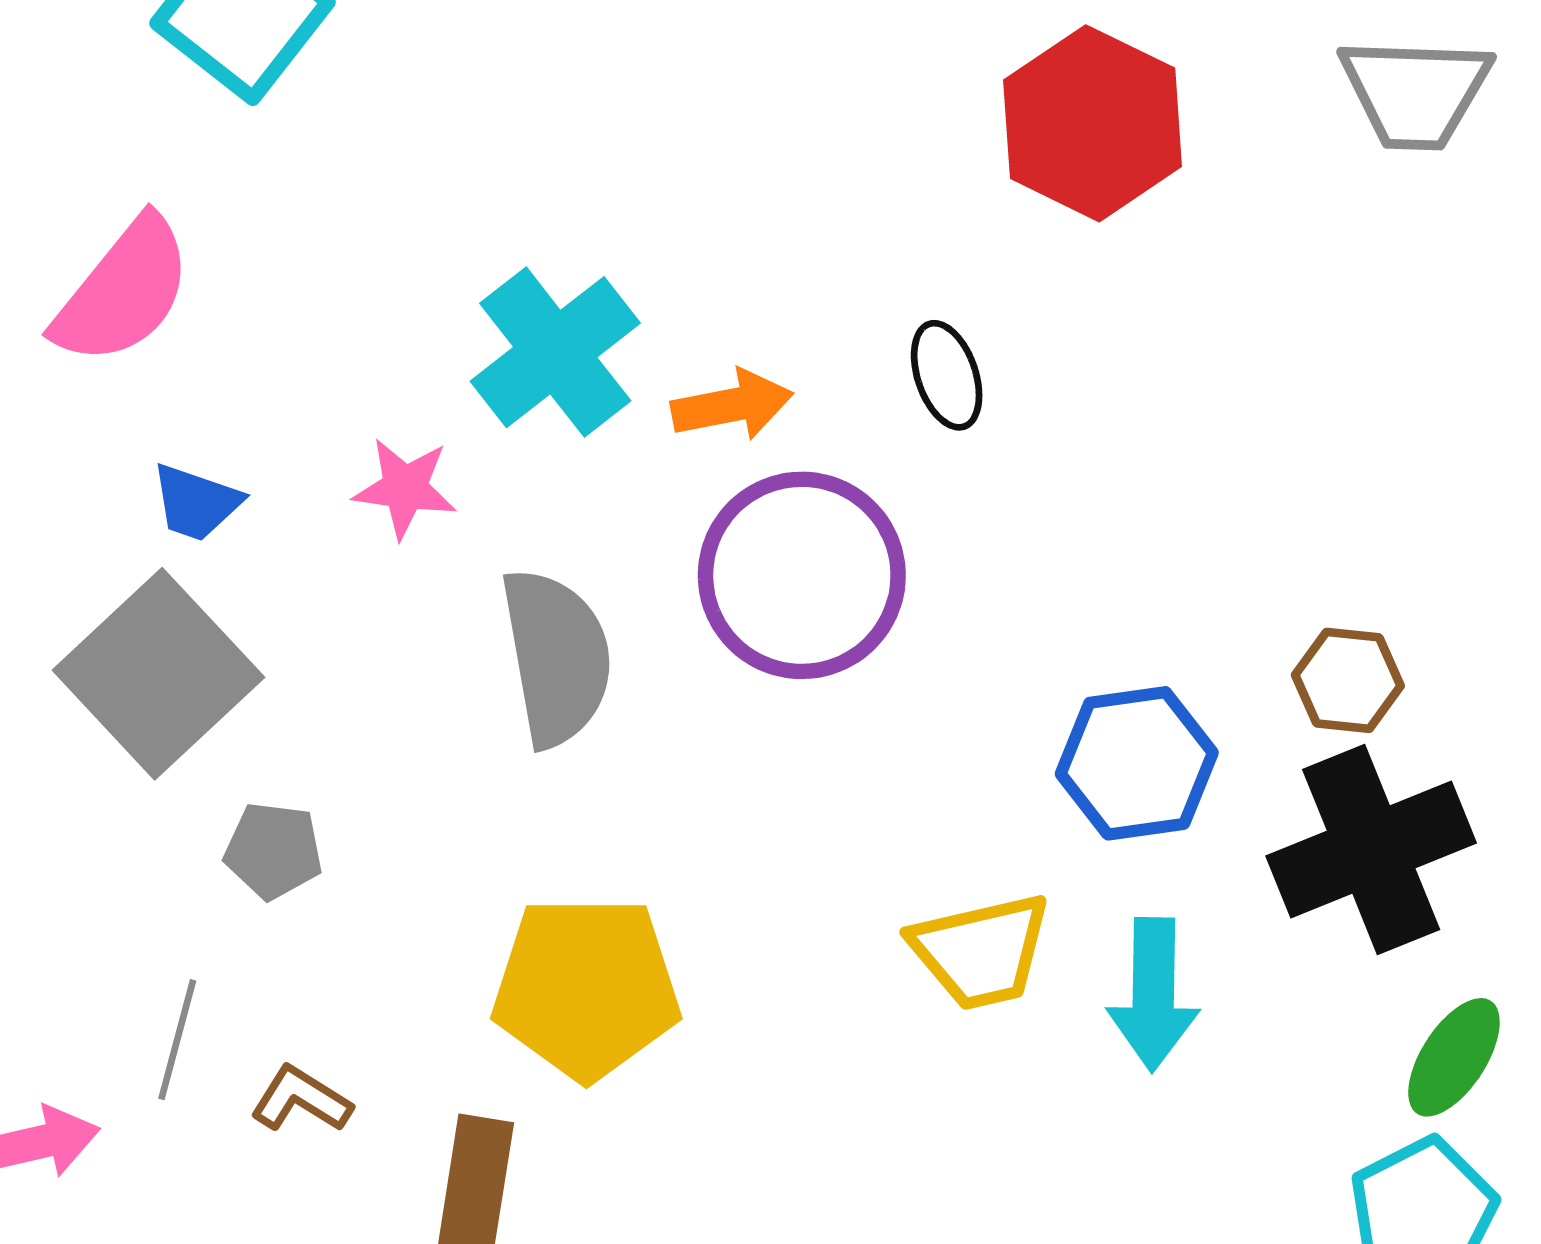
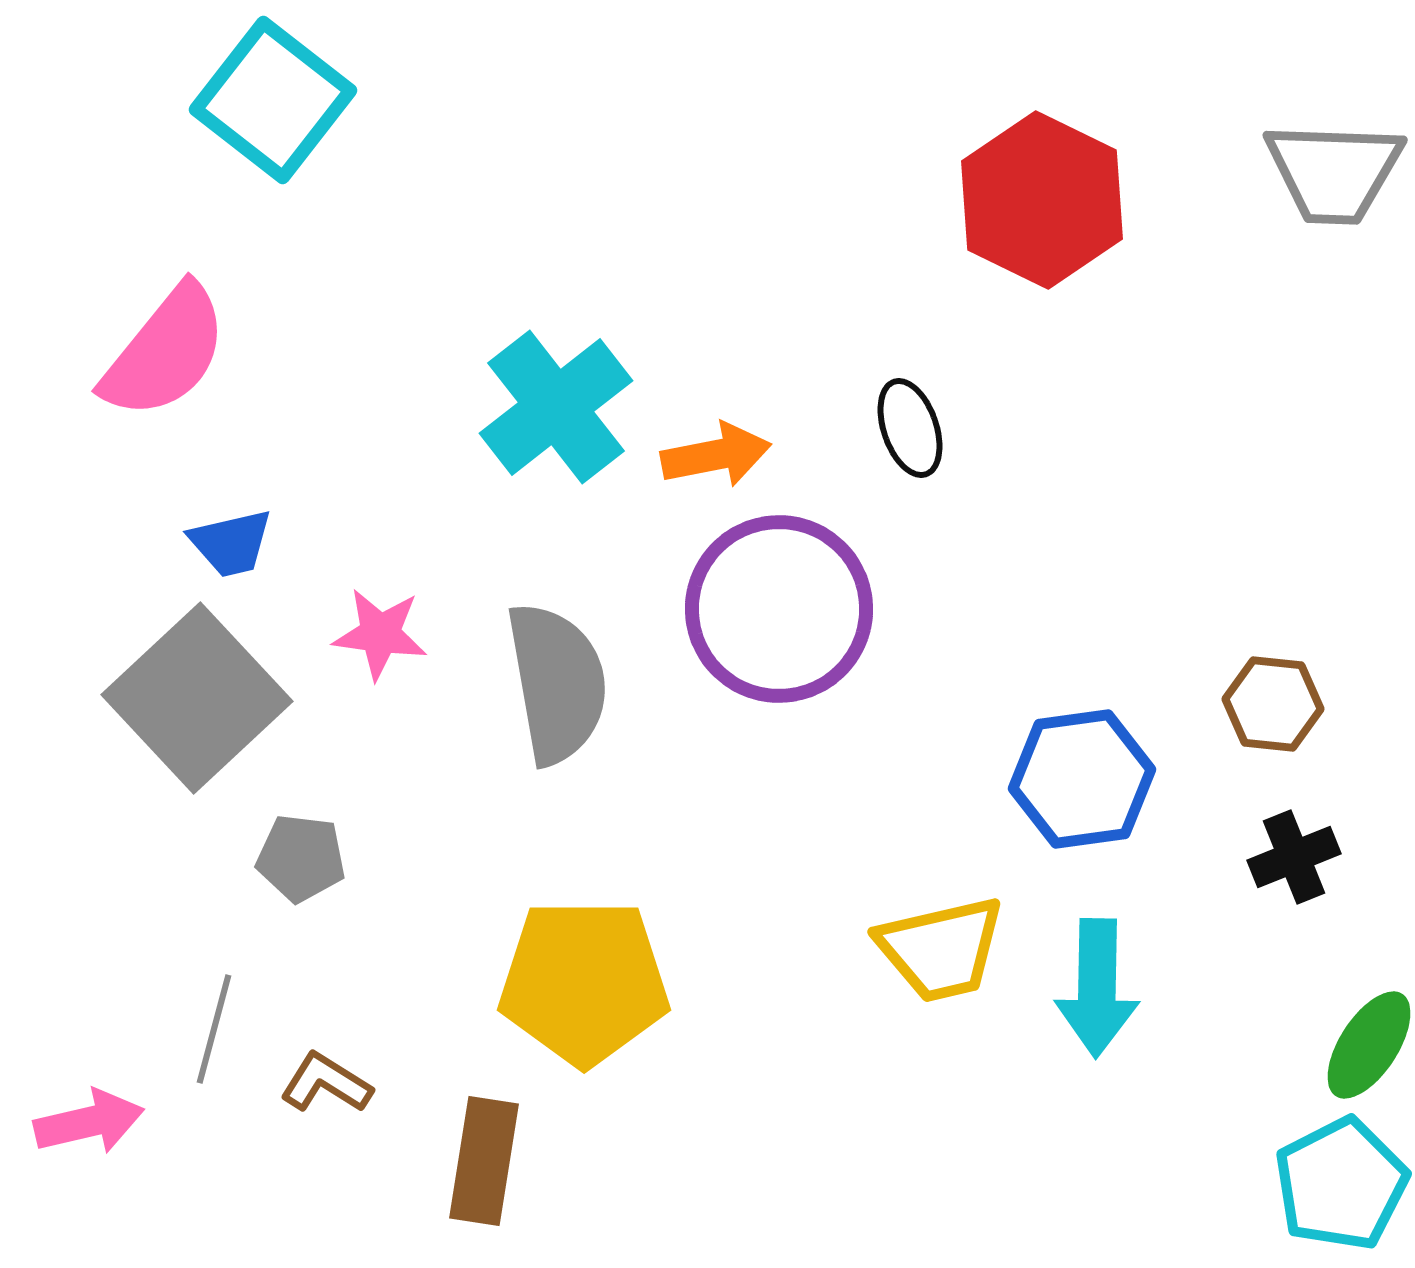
pink star: (405, 488) -> (380, 634), moved
blue trapezoid: (196, 502) -> (231, 543), turned -32
black cross: (1371, 850) -> (1294, 857), size x0.5

